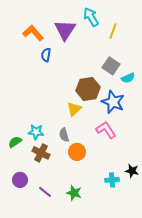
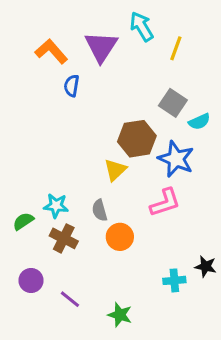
pink L-shape: (106, 130) -> (165, 203), turned 105
green star: (74, 193) -> (120, 315), moved

